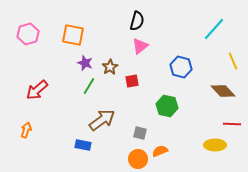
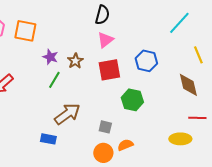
orange square: (73, 35) -> (25, 31), moved
red square: (132, 81) -> (109, 70), moved, size x1.6
brown diamond: (223, 91) -> (188, 85), turned 30

